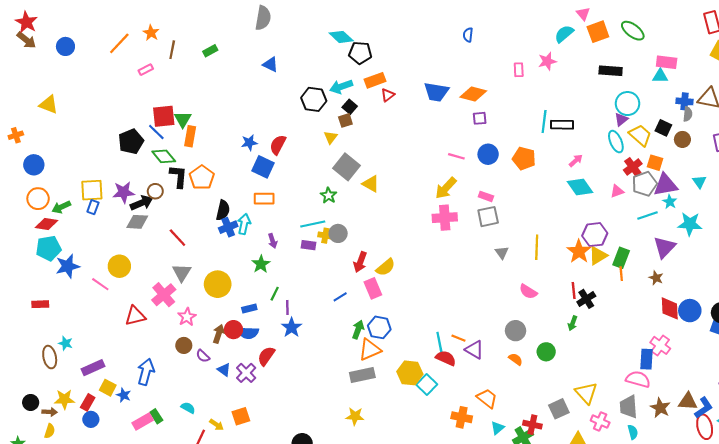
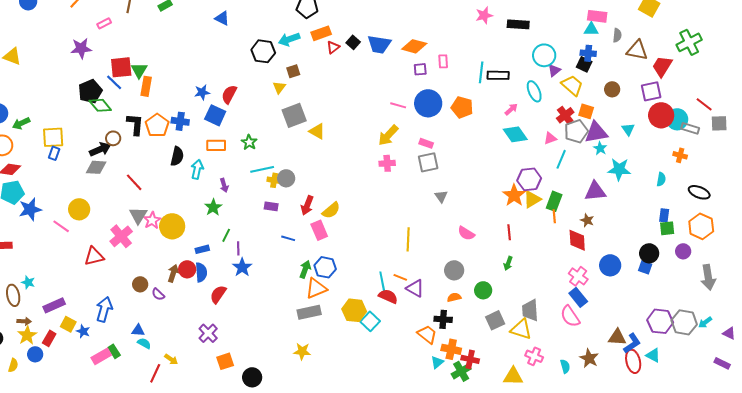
pink rectangle: (519, 70) -> (443, 61), moved
black rectangle: (611, 71) -> (518, 24), moved
blue cross: (685, 101) -> (588, 53), moved
cyan circle: (627, 104) -> (544, 55), moved
black square: (350, 107) -> (353, 42), moved
gray semicircle: (688, 114) -> (617, 35), moved
black square: (663, 128) -> (584, 64), moved
cyan ellipse: (616, 142) -> (534, 91), moved
blue circle: (488, 154) -> (428, 103), size x1.4
green diamond: (164, 156) -> (100, 105), moved
gray square: (346, 167) -> (294, 115), turned 30
purple star: (124, 192) -> (81, 48), moved
green star: (329, 195) -> (249, 142), moved
green arrow: (61, 207) -> (21, 123), moved
cyan line: (648, 216) -> (561, 159), moved, turned -48
pink cross: (445, 218) -> (387, 163), size x0.7
blue cross: (228, 227) -> (180, 121), moved, turned 30
purple rectangle: (308, 245) -> (271, 206), moved
yellow line: (537, 247) -> (408, 239), moved
purple triangle: (664, 247) -> (595, 191), turned 40
blue line: (340, 297) -> (288, 238), turned 48
black cross: (586, 299) -> (443, 319), moved, turned 36
red diamond: (670, 308) -> (577, 240), moved
blue circle: (690, 311) -> (610, 265), moved
pink star: (187, 317) -> (152, 220), moved
blue semicircle: (248, 333) -> (201, 272), turned -96
pink cross: (660, 345) -> (578, 276), moved
orange semicircle: (516, 359) -> (454, 297), turned -48
blue rectangle: (647, 359) -> (578, 297), turned -42
blue triangle: (224, 370) -> (138, 330), moved, turned -32
purple cross: (246, 373) -> (208, 333), moved
pink semicircle: (638, 379) -> (570, 316), turned -140
yellow triangle: (586, 393) -> (521, 329), turned -30
yellow star: (64, 399) -> (27, 335), turned -30
gray trapezoid: (629, 407) -> (530, 310), moved
brown star: (660, 408) -> (589, 358), moved
gray square: (559, 409) -> (495, 320), moved
brown arrow: (50, 412) -> (24, 321), moved
orange square: (241, 416) -> (225, 361), moved
orange cross: (462, 417) -> (451, 349), moved
blue circle: (91, 419) -> (35, 354), moved

